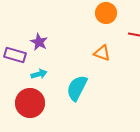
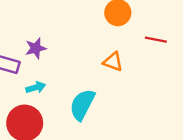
purple star: (39, 42) -> (36, 48), turned 30

